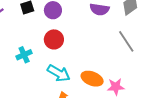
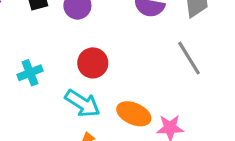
red circle: (54, 39) -> (93, 63), moved

